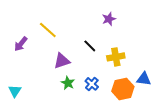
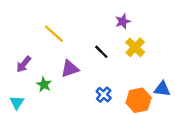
purple arrow: (21, 44) -> (24, 64), moved
yellow cross: (116, 57) -> (135, 47), moved, turned -36
green star: (68, 83) -> (44, 84), moved

